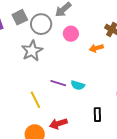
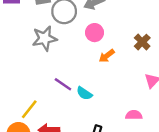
orange arrow: (96, 48) -> (107, 56), moved, turned -40
yellow line: (35, 100) -> (29, 109), moved, turned 48

